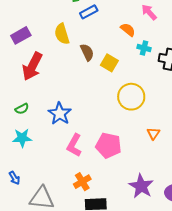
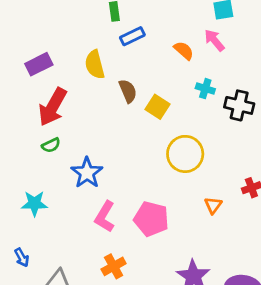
orange semicircle: (128, 30) -> (184, 50), moved
green semicircle: (22, 109) -> (51, 145), moved

